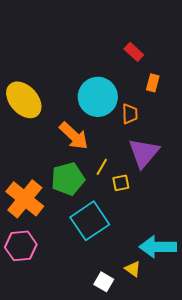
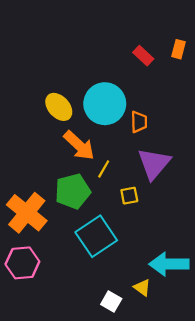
orange rectangle: (153, 83) -> (179, 49), moved
yellow ellipse: (24, 100) -> (59, 107), moved, size x0.7
yellow line: (102, 167) -> (104, 169), moved

